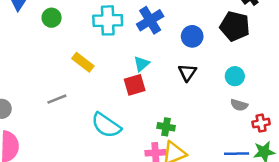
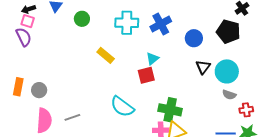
black triangle: (187, 72) -> (203, 67), moved
cyan circle: (235, 76) -> (227, 71), size x1.5
gray line: (57, 99) -> (72, 117), moved
green cross: (166, 127) -> (170, 110), size x1.6

